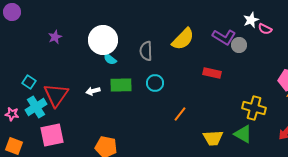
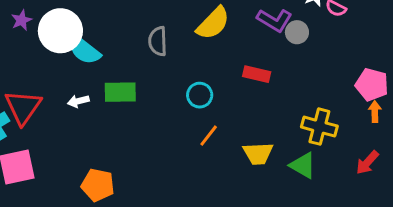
white circle: (103, 40) -> (60, 31), moved
cyan semicircle: (110, 59) -> (84, 50), moved, size x1.6
cyan circle: (155, 83) -> (200, 95), moved
yellow trapezoid: (213, 138) -> (258, 153), moved

